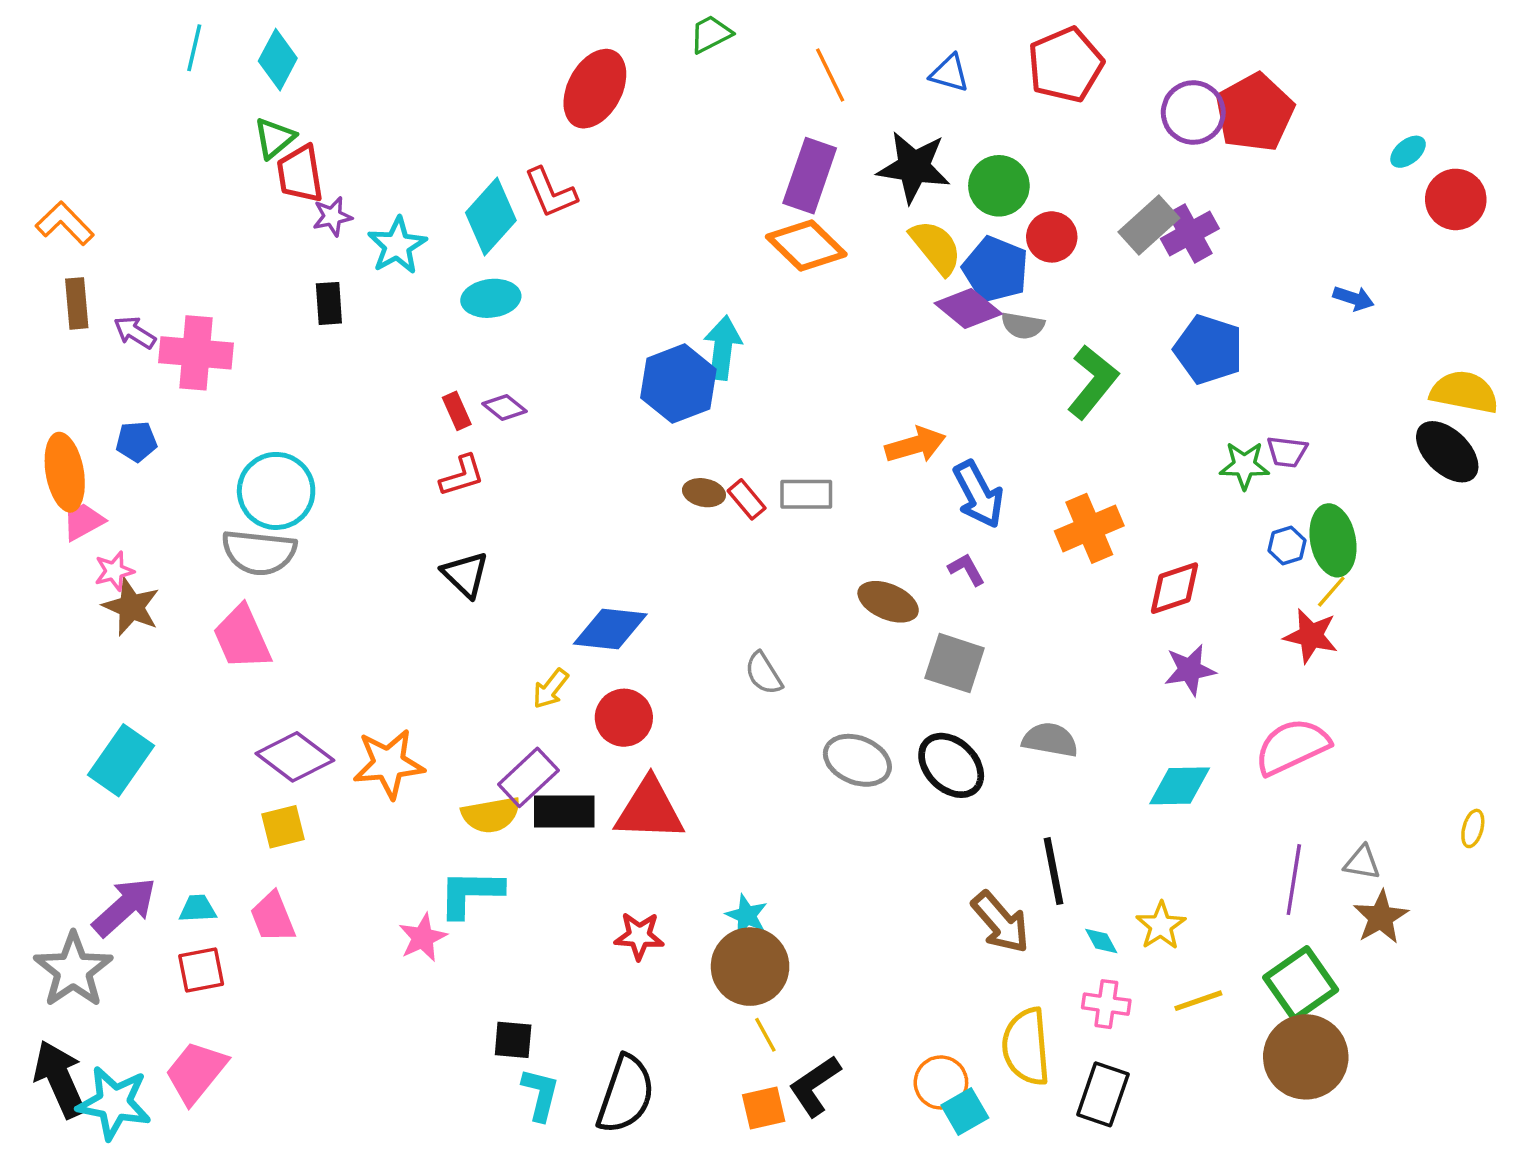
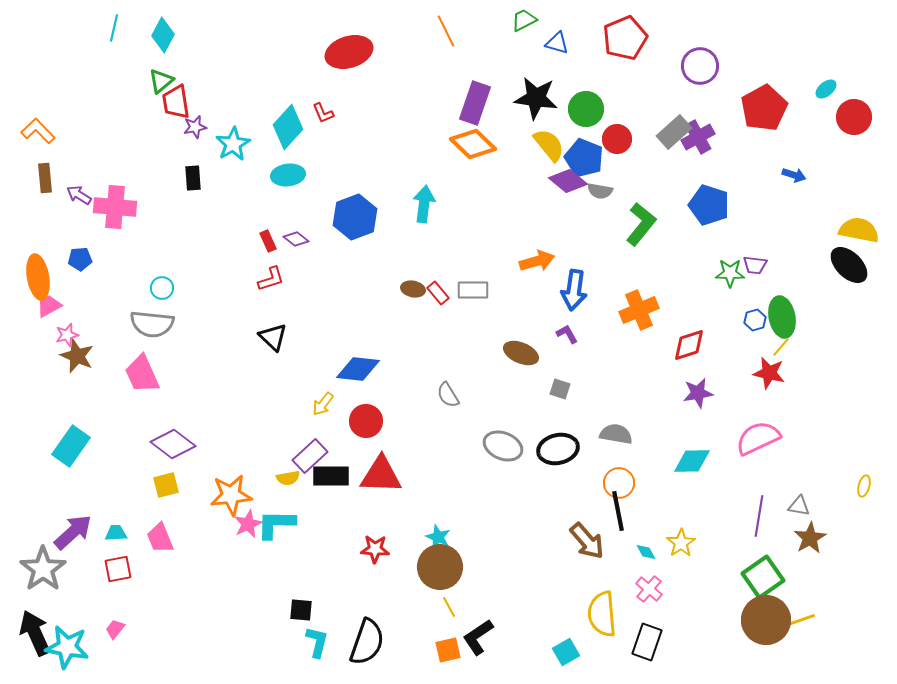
green trapezoid: (711, 34) -> (524, 20), moved
orange line: (830, 75) -> (446, 31), moved
red ellipse: (595, 89) -> (349, 52), turned 45
red pentagon: (1255, 113) -> (764, 108), moved
red L-shape: (551, 193) -> (323, 113), size x0.7
blue hexagon: (678, 384) -> (355, 217), moved
cyan circle: (276, 491) -> (162, 288), size x0.5
blue arrow: (978, 494) -> (574, 290), turned 36
gray square: (955, 663) -> (560, 389), size x0.6
orange star: (389, 764) -> (231, 495), moved
black ellipse: (951, 765) -> (558, 449), turned -57
yellow semicircle: (491, 815) -> (288, 478), size x0.7
pink star: (423, 938) -> (248, 524), moved
yellow line: (1198, 1001) -> (801, 620), moved
pink cross: (1106, 1004) -> (649, 589), turned 32
pink trapezoid: (196, 1072) -> (115, 629), size x0.5
orange circle: (941, 1082) -> (619, 483), moved

